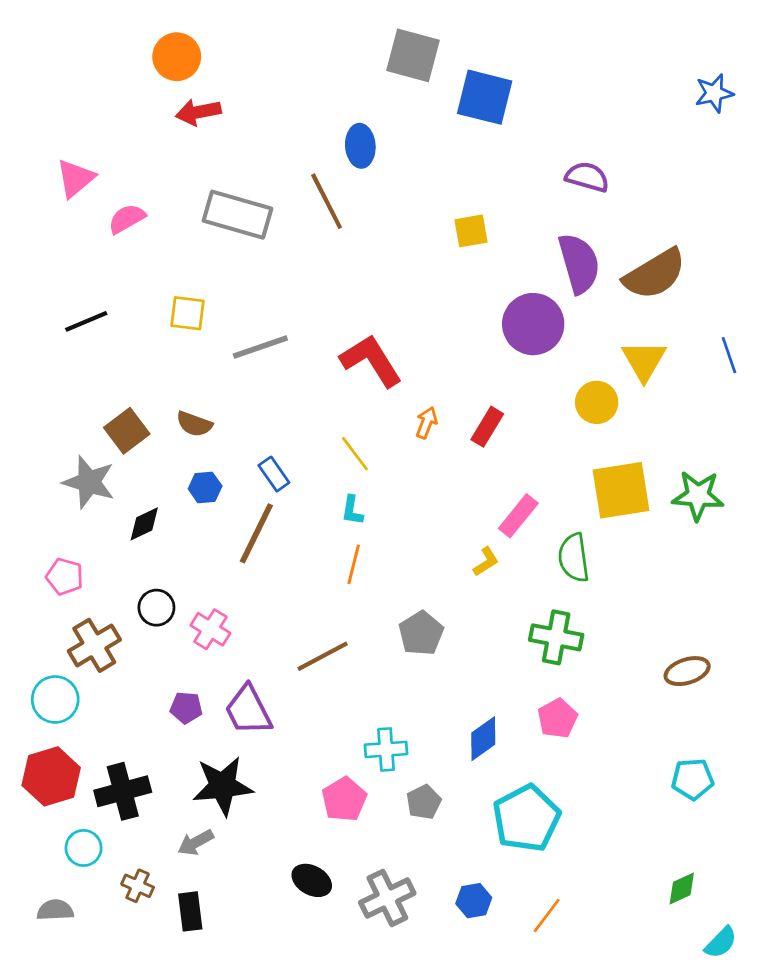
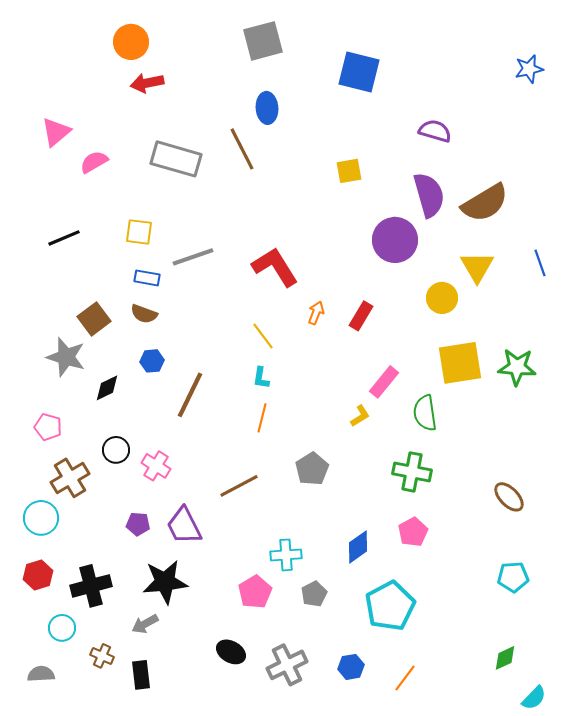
gray square: (413, 55) -> (263, 41), moved, turned -30
blue rectangle: (274, 474) -> (147, 278), moved, turned -45
brown ellipse: (687, 671) -> (509, 497), turned 64
red hexagon: (51, 776) -> (38, 575), size x0.7

